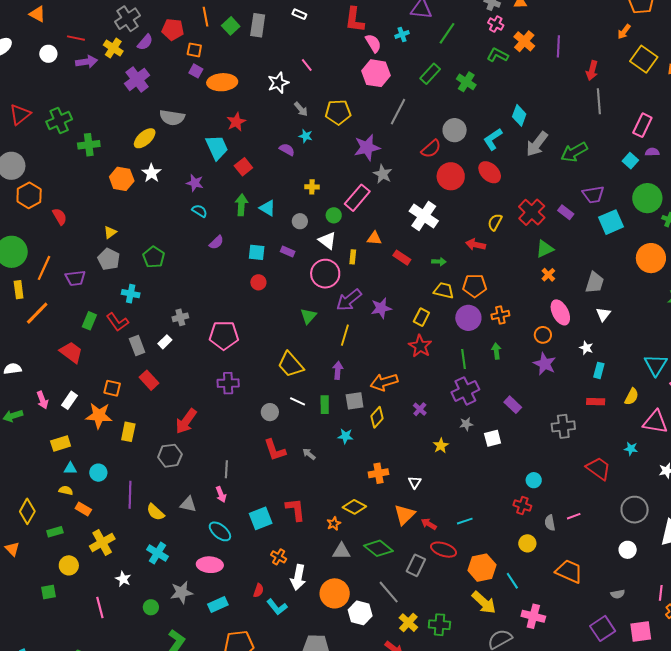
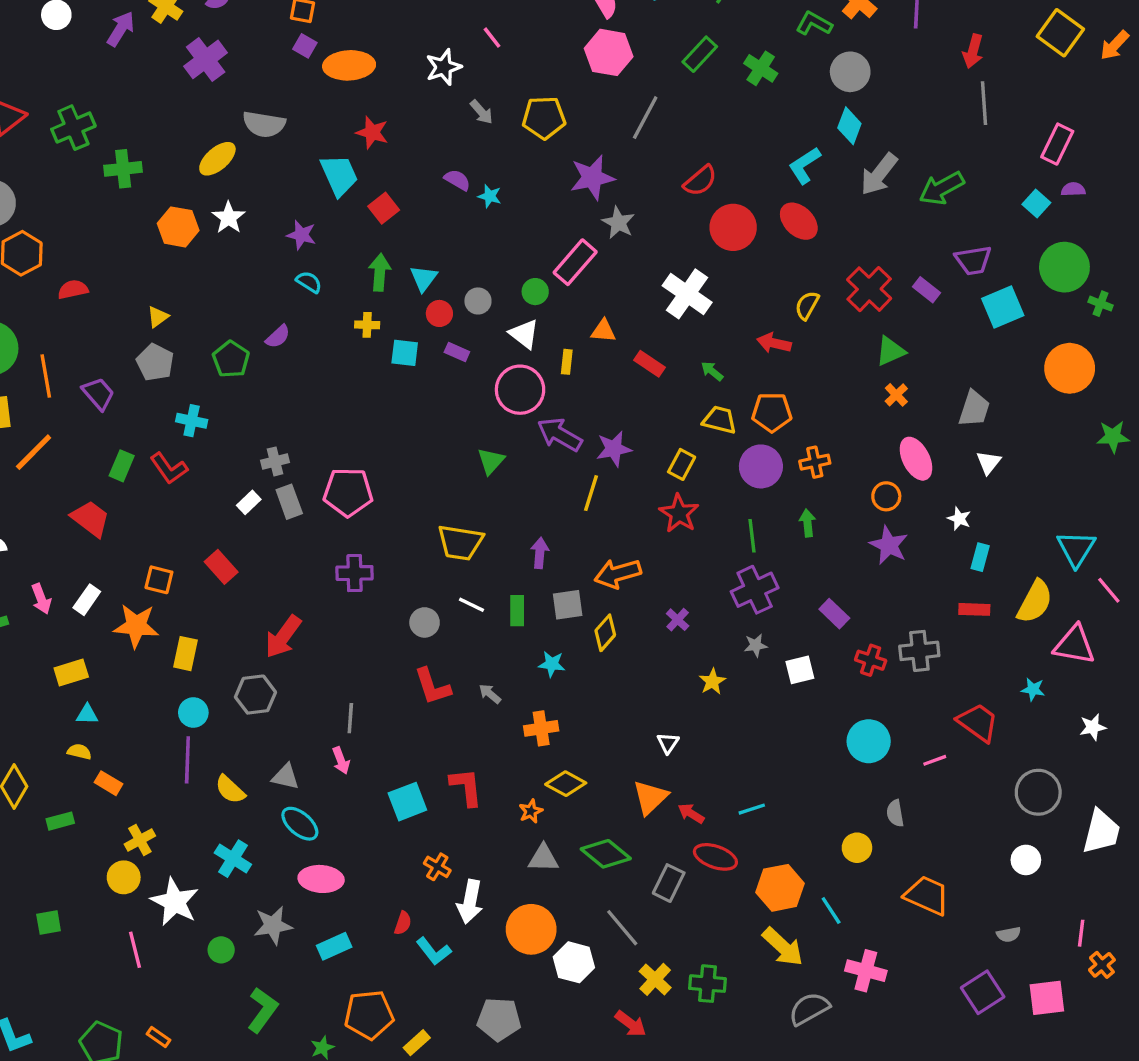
purple arrow: (87, 62) -> (121, 29), turned -50
red star: (236, 122) -> (372, 132), turned -30
gray circle: (455, 130) -> (850, 72), moved
cyan star: (306, 136) -> (490, 196), moved
yellow cross: (312, 187) -> (367, 325), moved
cyan triangle: (267, 208) -> (424, 278), turned 36
red semicircle: (60, 217) -> (73, 289), turned -72
purple semicircle: (216, 242) -> (278, 337), moved
green arrow: (439, 262) -> (712, 371), turned -144
orange line: (44, 268) -> (46, 376), turned -35
purple trapezoid: (75, 278) -> (98, 394), turned -125
red circle: (258, 282) -> (439, 313), moved
purple arrow: (349, 300) -> (560, 435), turned 68
yellow line: (345, 335) -> (591, 493), moved
gray rectangle: (137, 346) -> (289, 502), moved
yellow trapezoid: (291, 365) -> (460, 543), turned -40
yellow semicircle: (632, 397) -> (1035, 602), size x1.5
cyan circle: (98, 473) -> (193, 713), moved
orange cross: (378, 473) -> (541, 728), moved
cyan circle: (534, 480) -> (869, 741), size x1.6
red cross: (522, 506) -> (871, 660), moved
pink line: (574, 516) -> (935, 760), moved
cyan ellipse: (220, 531) -> (300, 824), moved
yellow cross: (102, 543) -> (140, 840), size x0.7
yellow circle: (69, 565) -> (124, 877), moved
white star: (123, 579) -> (175, 902), size x1.8

